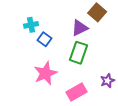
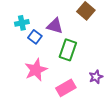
purple triangle: (80, 28) -> (55, 26), moved, turned 42

